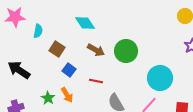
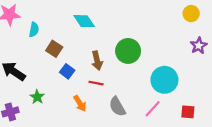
brown arrow: (96, 50) -> (97, 61), moved, turned 48
orange arrow: (67, 95) -> (80, 103), moved
green star: (48, 98) -> (37, 97), moved

